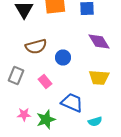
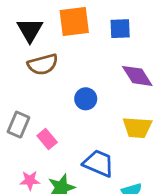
brown semicircle: (36, 46) -> (43, 64), moved
pink rectangle: (45, 82) -> (47, 139), moved

